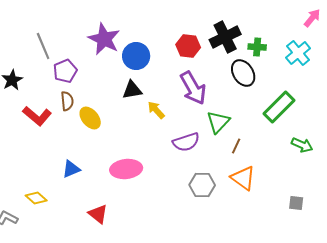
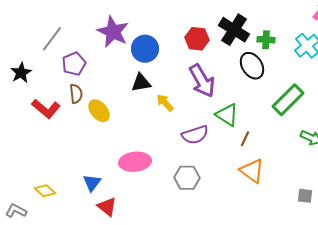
black cross: (225, 37) -> (234, 30), turned -32
gray line: (43, 46) -> (52, 39), turned 60
green triangle: (218, 122) -> (227, 115), turned -40
blue triangle: (71, 169) -> (92, 183), moved, turned -30
gray hexagon: (202, 185) -> (187, 178), moved

